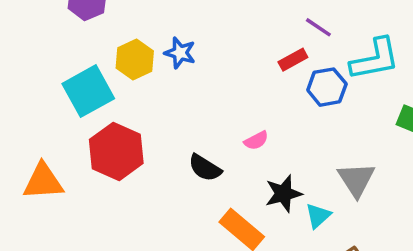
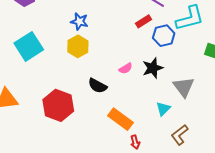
yellow hexagon: (135, 60) -> (78, 46), moved
red hexagon: (116, 151) -> (58, 105), moved
black star: (283, 194) -> (153, 68), moved

